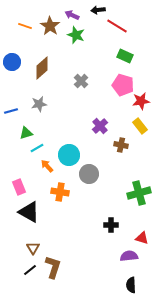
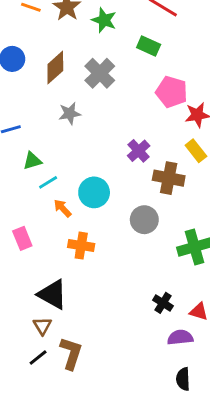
green rectangle: (125, 56) -> (149, 46), moved
gray cross: (81, 81) -> (100, 73), moved, size x1.5
gray star: (39, 104) -> (70, 113), moved
brown cross: (121, 145) -> (169, 178), size x1.5
gray circle: (89, 174) -> (144, 220), moved
black triangle: (29, 212) -> (52, 294), moved
black cross: (111, 225) -> (163, 303), moved, turned 32

